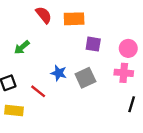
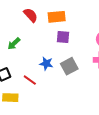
purple square: (93, 44) -> (63, 37), moved

